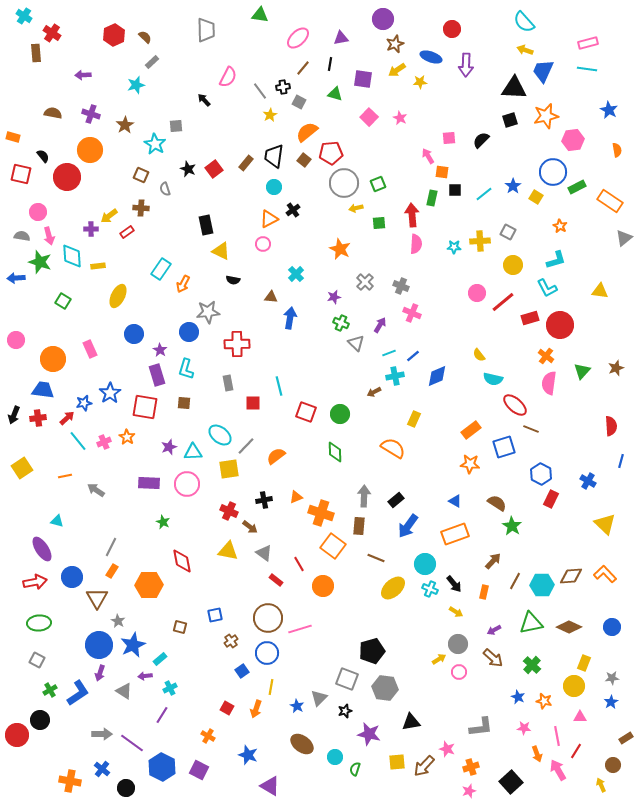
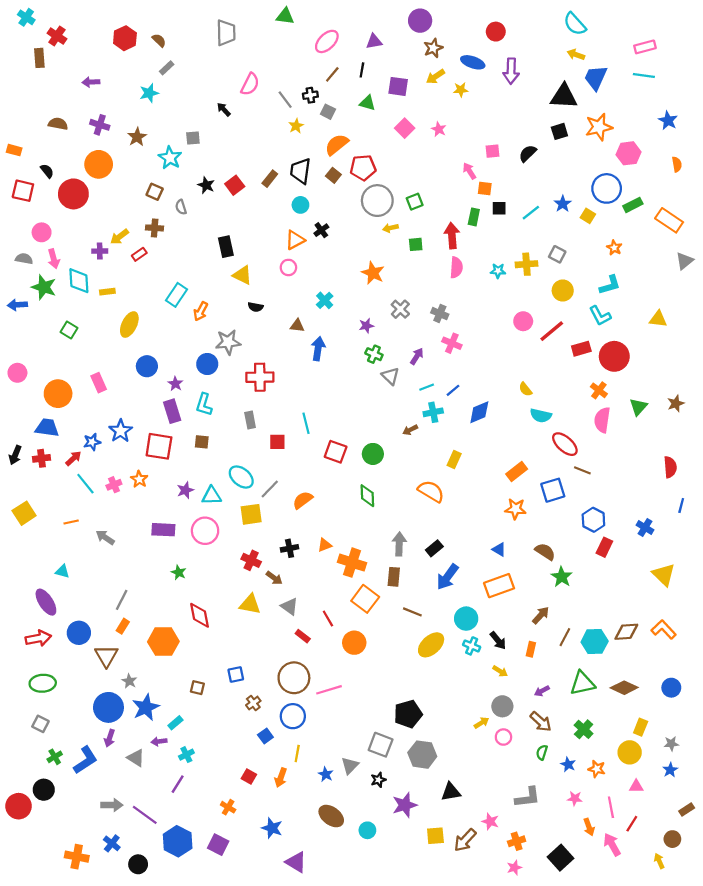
purple star: (369, 734) -> (405, 805), turned -30
green semicircle: (355, 769) -> (542, 752), moved

